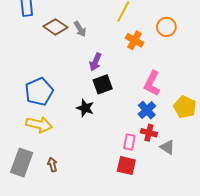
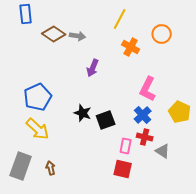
gray arrow: (80, 29) -> (78, 36), turned -49
black square: (103, 84) -> (106, 120), moved
yellow arrow: (39, 124) -> (38, 129), turned 30

